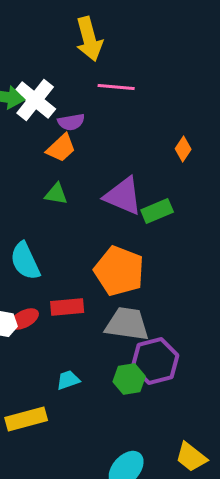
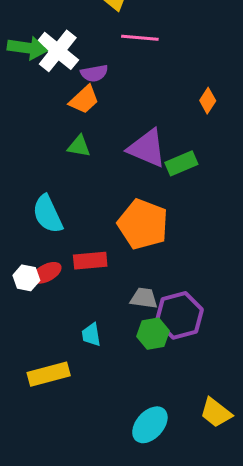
gray trapezoid: (127, 324) -> (144, 298), moved, size x0.6
cyan trapezoid: (68, 380) -> (91, 335), turned -80

